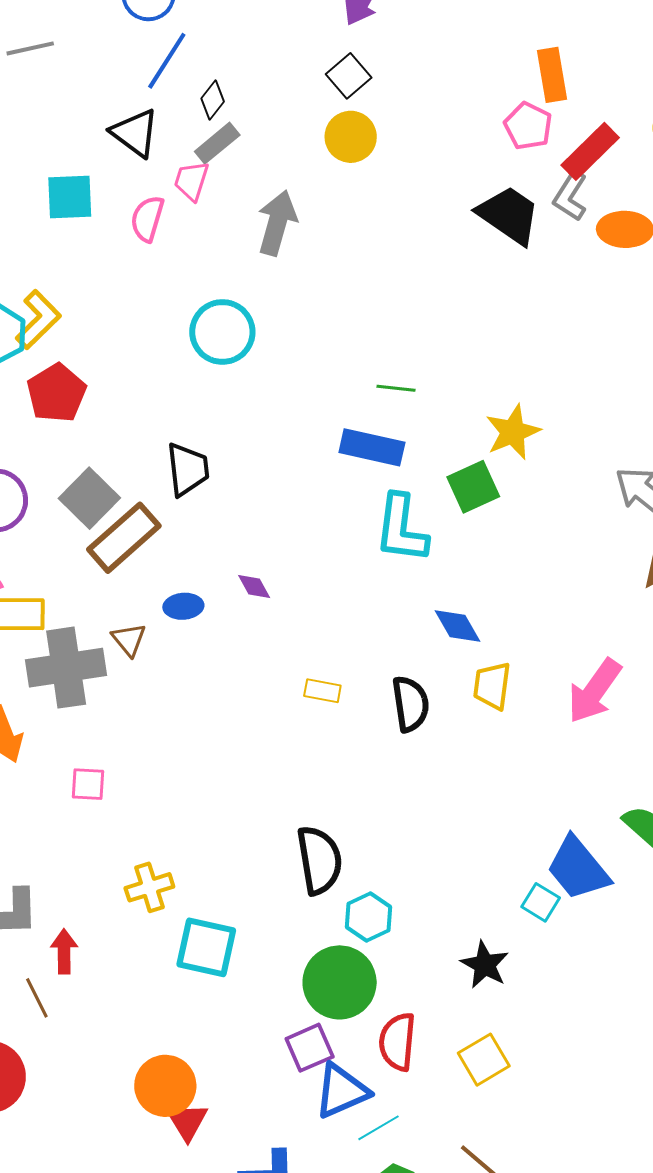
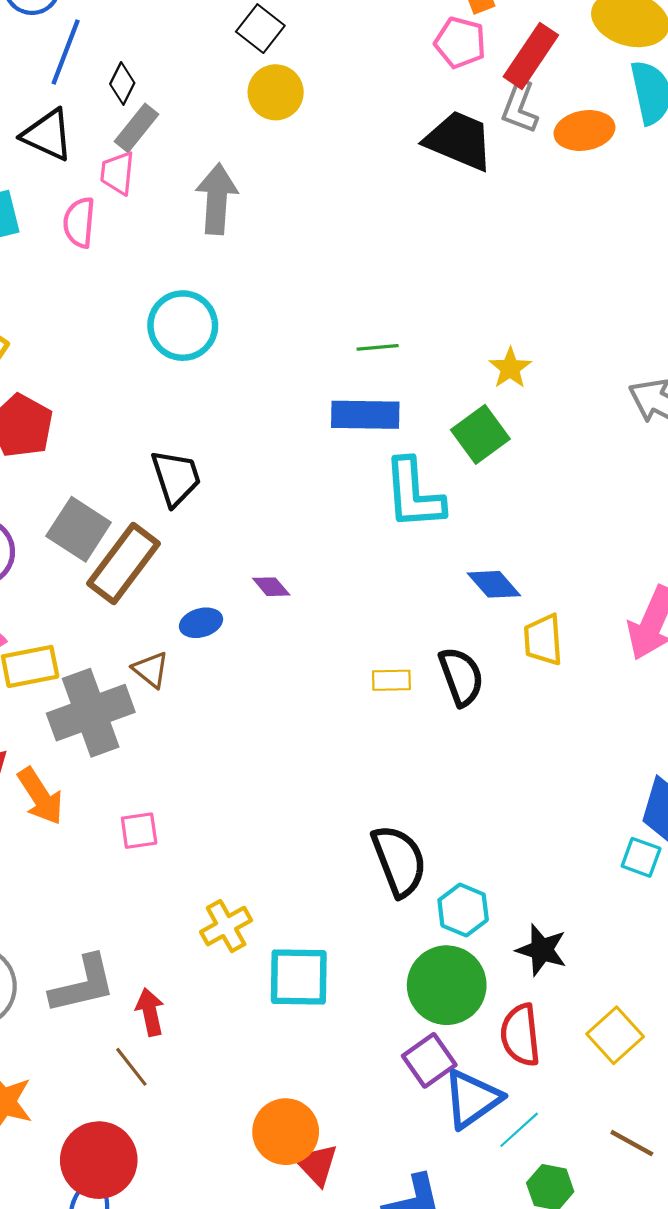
yellow star: (513, 432) -> (510, 368), size x0.7
yellow rectangle: (322, 691) -> (391, 680), moved
black star: (485, 965) -> (542, 950), moved

